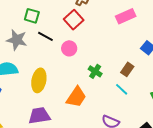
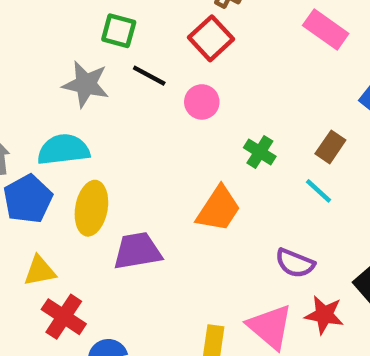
pink rectangle: (126, 16) -> (326, 29), turned 60
yellow ellipse: (39, 80) -> (91, 208), moved

